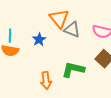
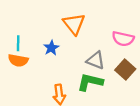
gray triangle: (72, 30) -> (96, 60), moved

